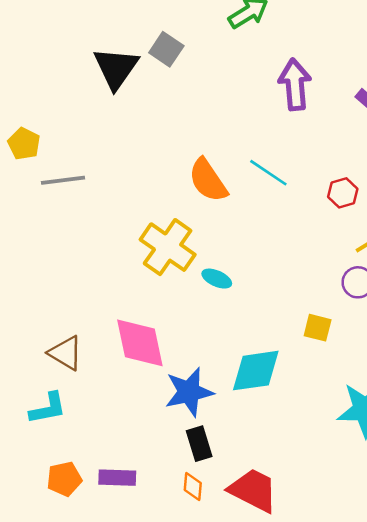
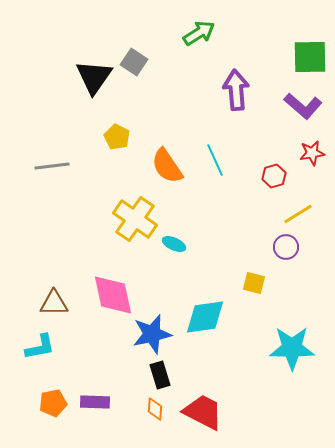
yellow pentagon: (24, 144) -> (117, 137), moved
cyan line: (268, 173) -> (215, 160), turned 32
brown triangle: (66, 353) -> (54, 303), turned -32

